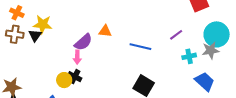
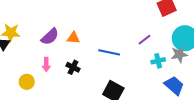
purple semicircle: (83, 42) -> (50, 37), moved
black cross: (75, 77) -> (73, 67), moved
yellow circle: (64, 80) -> (27, 82), moved

